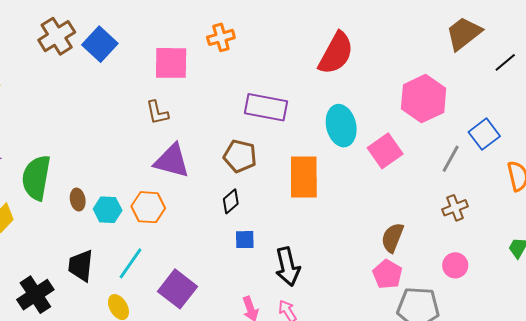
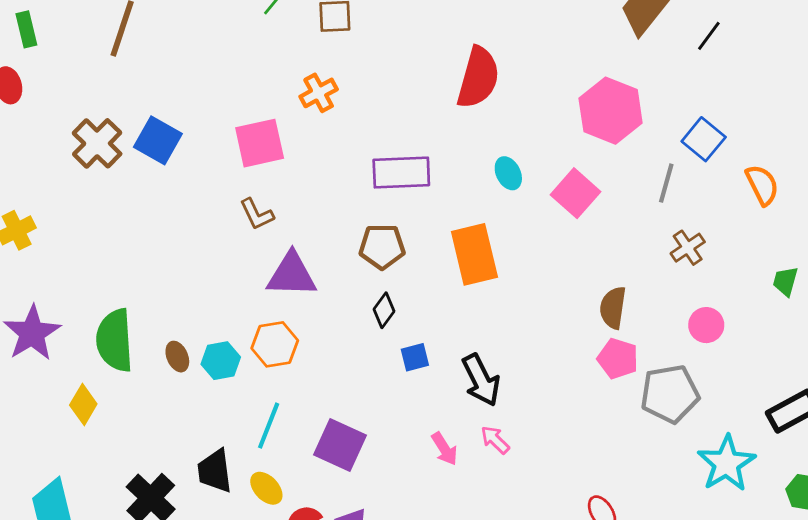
cyan ellipse: (341, 126) -> (508, 173), size x0.6
black trapezoid: (81, 266) -> (215, 471), moved

